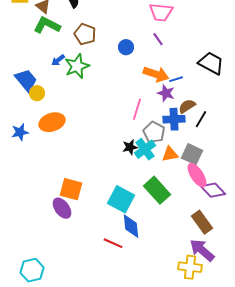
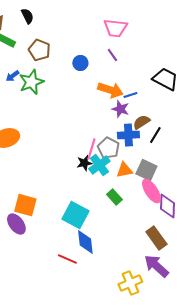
pink line: (137, 109) -> (91, 149), moved
green rectangle: (157, 190) -> (114, 197), moved, size x0.6
purple diamond: (213, 190) -> (167, 206), turned 45
yellow cross: (190, 267) -> (130, 283), moved, turned -30

